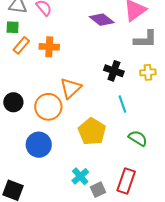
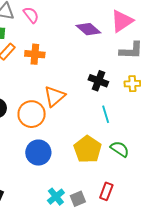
yellow pentagon: (92, 131) -> (88, 149), moved
blue circle: (39, 145) -> (38, 153), moved
cyan cross: (80, 176) -> (56, 197), moved
red rectangle: (126, 181) -> (106, 191), size x0.7

